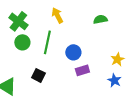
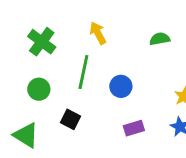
green circle: (22, 42) -> (39, 89), moved
purple rectangle: (82, 70) -> (134, 128), moved

